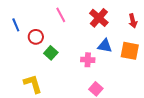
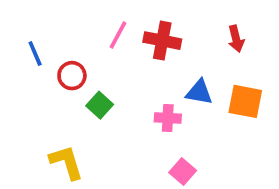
pink line: (61, 15) -> (118, 35), turned 56
red cross: (99, 18) -> (162, 41), moved, turned -30
red arrow: (133, 21) -> (236, 39), moved

